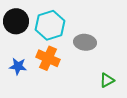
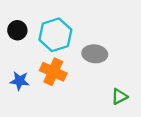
black circle: (16, 21) -> (17, 30), size x0.7

